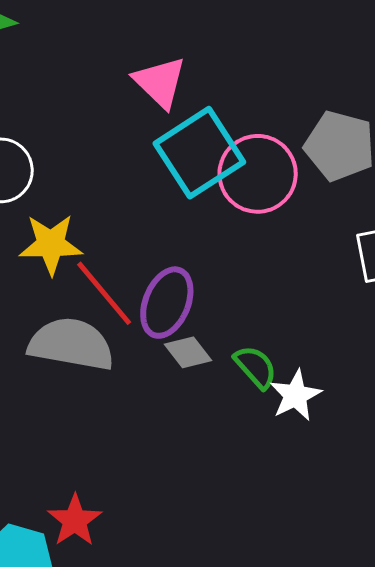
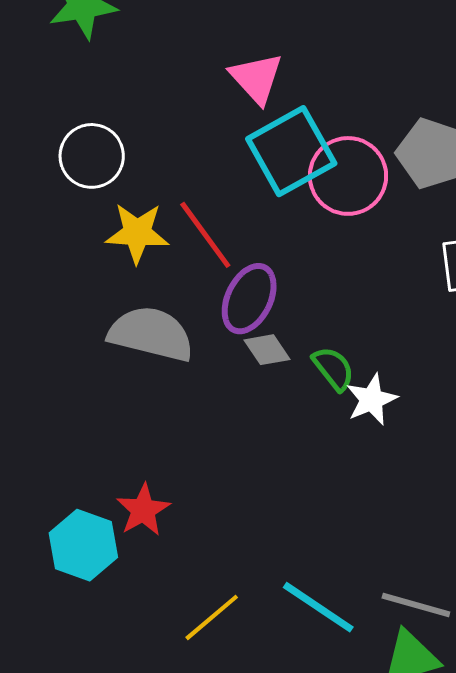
red line: (104, 293) -> (205, 235), moved

